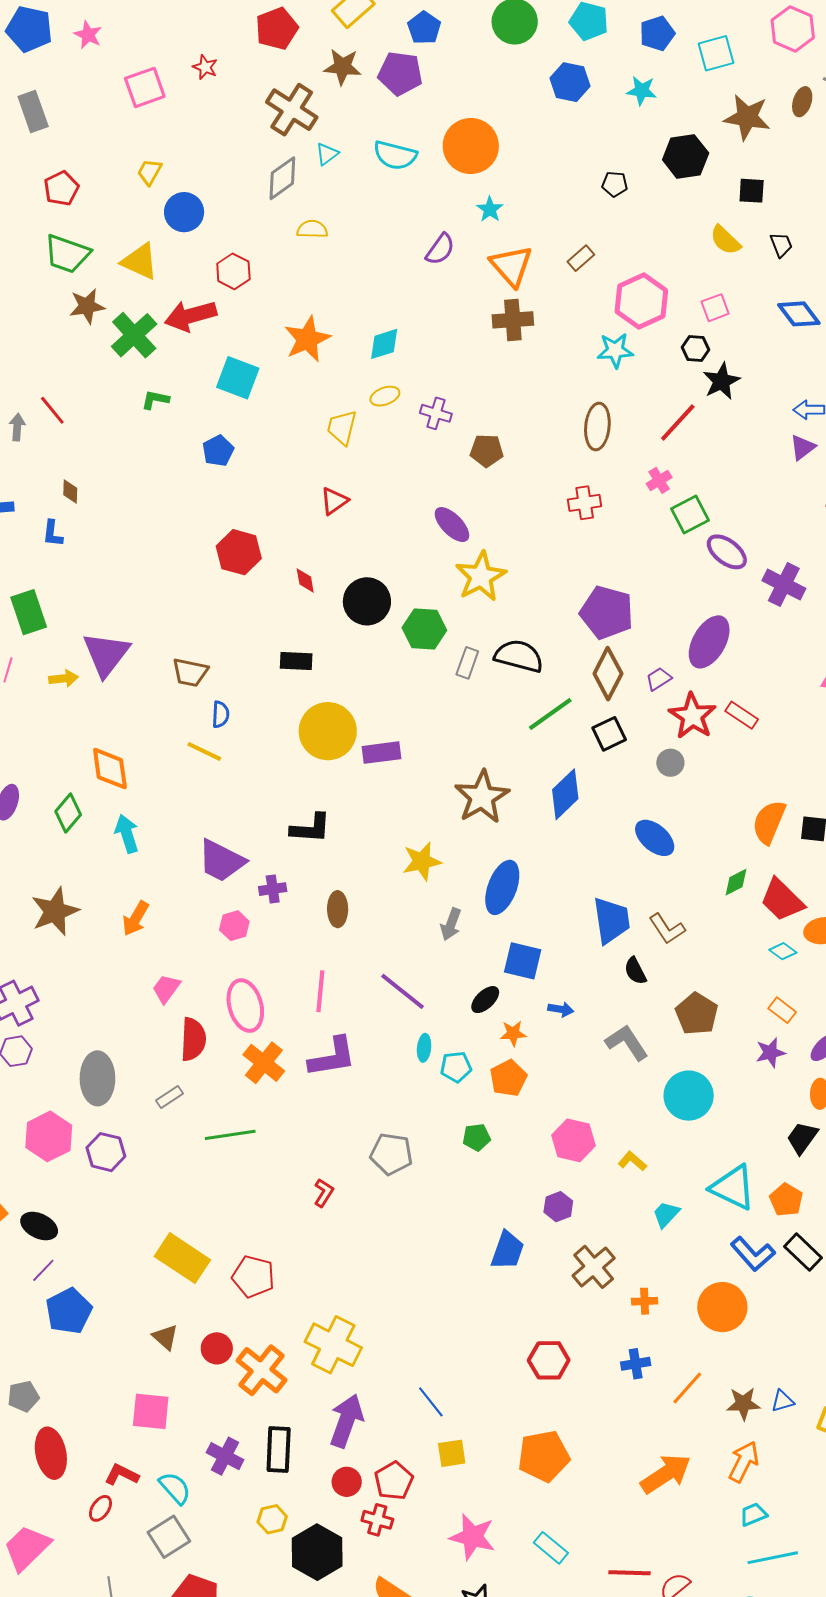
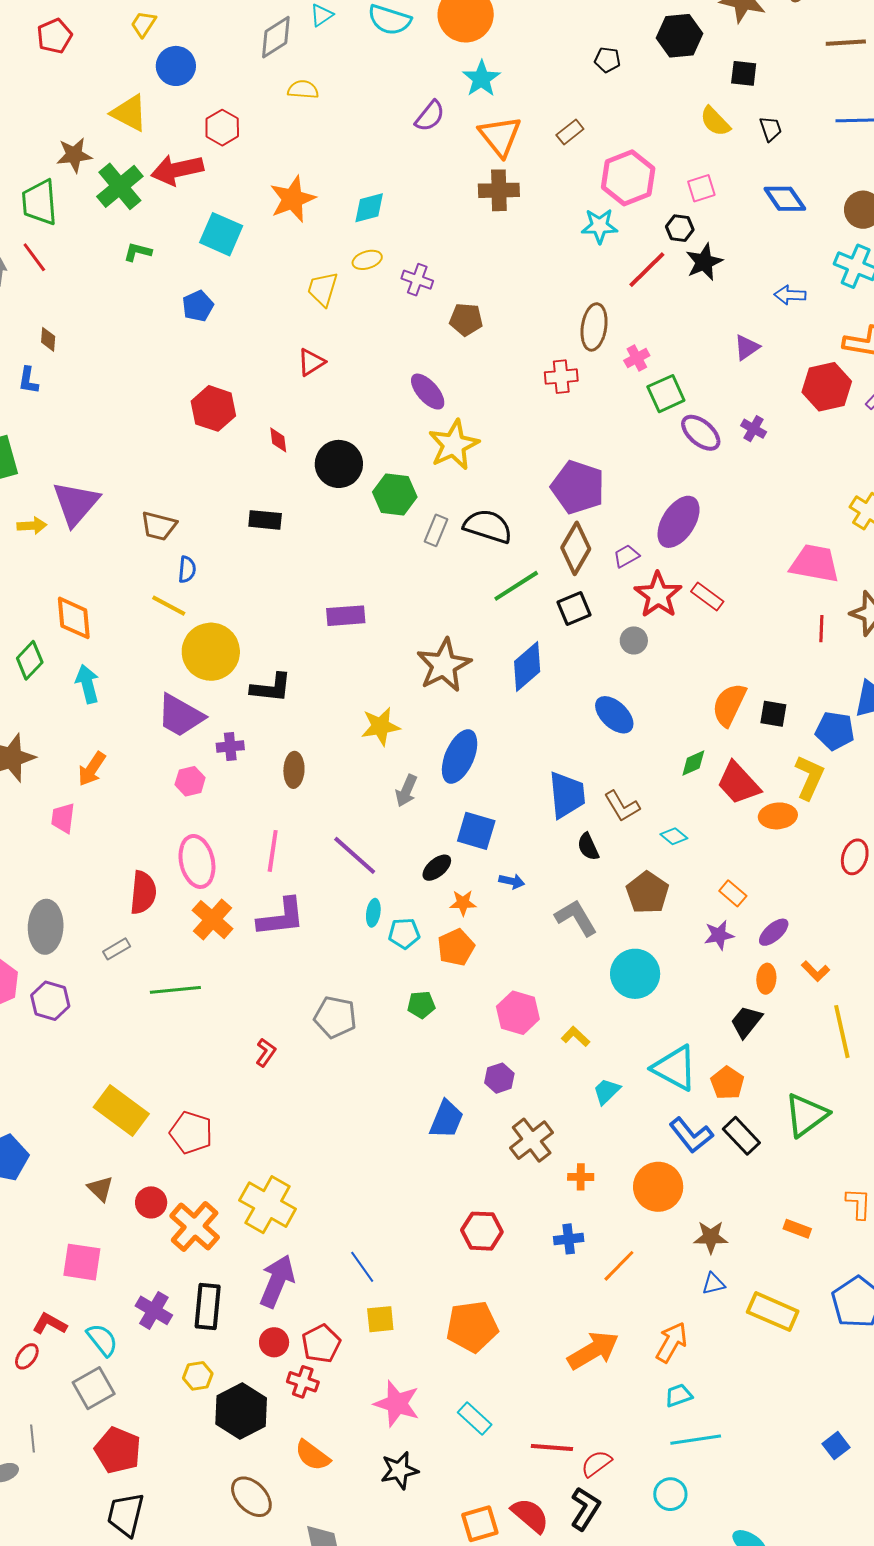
cyan star: (490, 209) -> (481, 79), size x1.4
green trapezoid: (67, 254) -> (40, 202), moved, turned 63
red line: (678, 423) -> (647, 270), moved
brown ellipse: (597, 426) -> (594, 327), moved
purple triangle: (802, 447) -> (747, 347), moved
purple cross: (784, 585) -> (754, 429), moved, size x0.6
yellow circle: (328, 731) -> (211, 652), moved
cyan diamond: (783, 951) -> (674, 836), moved
pink trapezoid: (166, 989) -> (63, 818), moved, turned -32
brown star: (743, 1404) -> (711, 1237), moved

